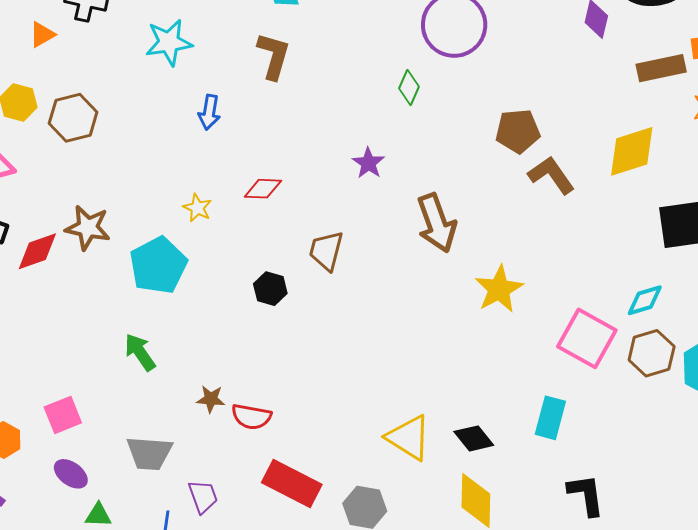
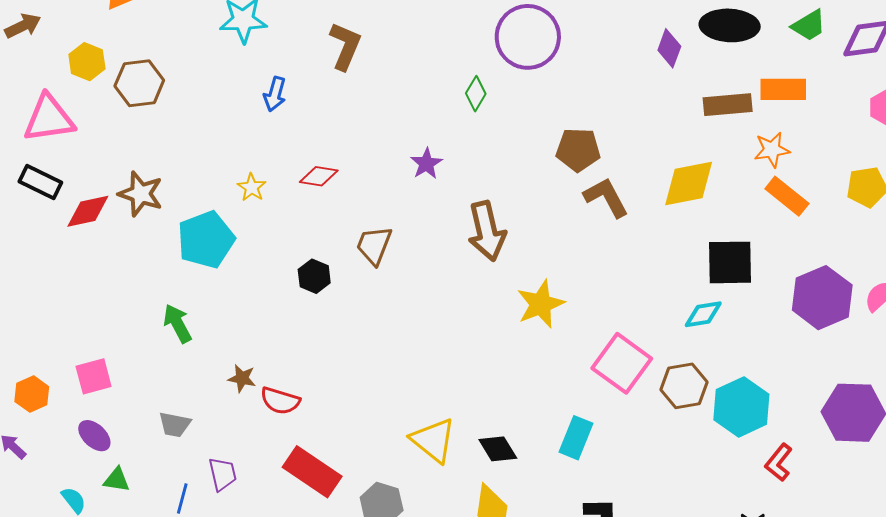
cyan diamond: (645, 300) -> (703, 314), moved
gray trapezoid: (149, 453) -> (175, 425), size x0.7

